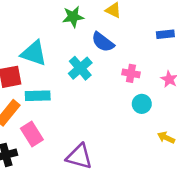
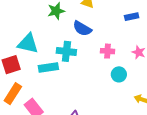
cyan cross: (80, 68) -> (66, 51), turned -36
cyan rectangle: (38, 96) -> (48, 67), moved

